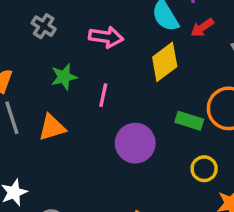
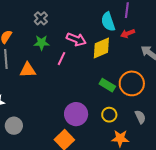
gray cross: (44, 26) -> (41, 18), moved
pink arrow: (106, 37) -> (76, 39), moved
purple circle: (135, 143) -> (76, 114), moved

